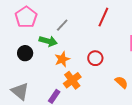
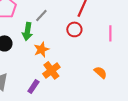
green arrow: (48, 41) -> (27, 31), turned 84
red circle: (95, 58) -> (74, 29), moved

